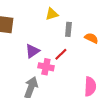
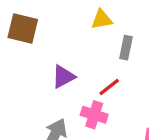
pink cross: (46, 67) -> (94, 115), moved

